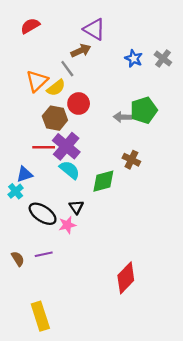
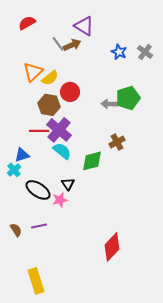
gray line: (67, 69) -> (58, 44), moved
brown cross: (131, 160) -> (117, 142), turned 35

